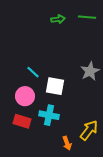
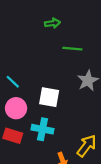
green line: (87, 17) -> (72, 49), moved
cyan line: (33, 72) -> (13, 82), moved

